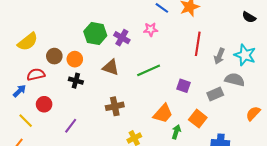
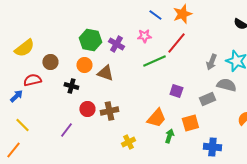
red line: (198, 44) -> (176, 43), moved, turned 30
orange circle: (75, 59) -> (84, 65), moved
green line: (149, 70) -> (154, 61), moved
red circle: (44, 104) -> (87, 109), moved
orange square: (198, 119) -> (190, 123), turned 36

